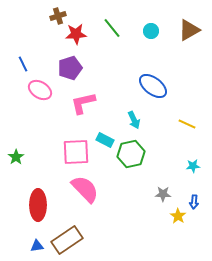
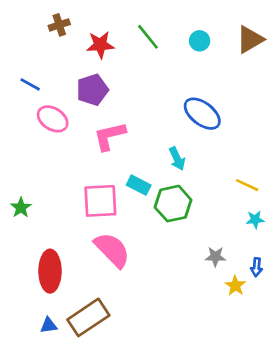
brown cross: (58, 16) -> (59, 25), moved
blue line: (23, 64) -> (30, 84), turned -35
yellow line: (187, 124) -> (247, 185), moved

